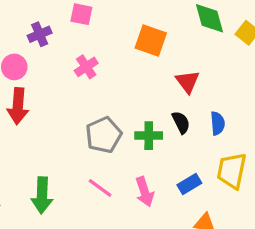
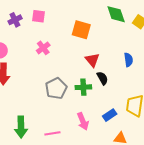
purple cross: (40, 34) -> (15, 20), moved
red triangle: (188, 82) -> (92, 60), moved
blue semicircle: (218, 123) -> (128, 60), moved
pink line: (100, 188) -> (52, 133), moved, turned -42

